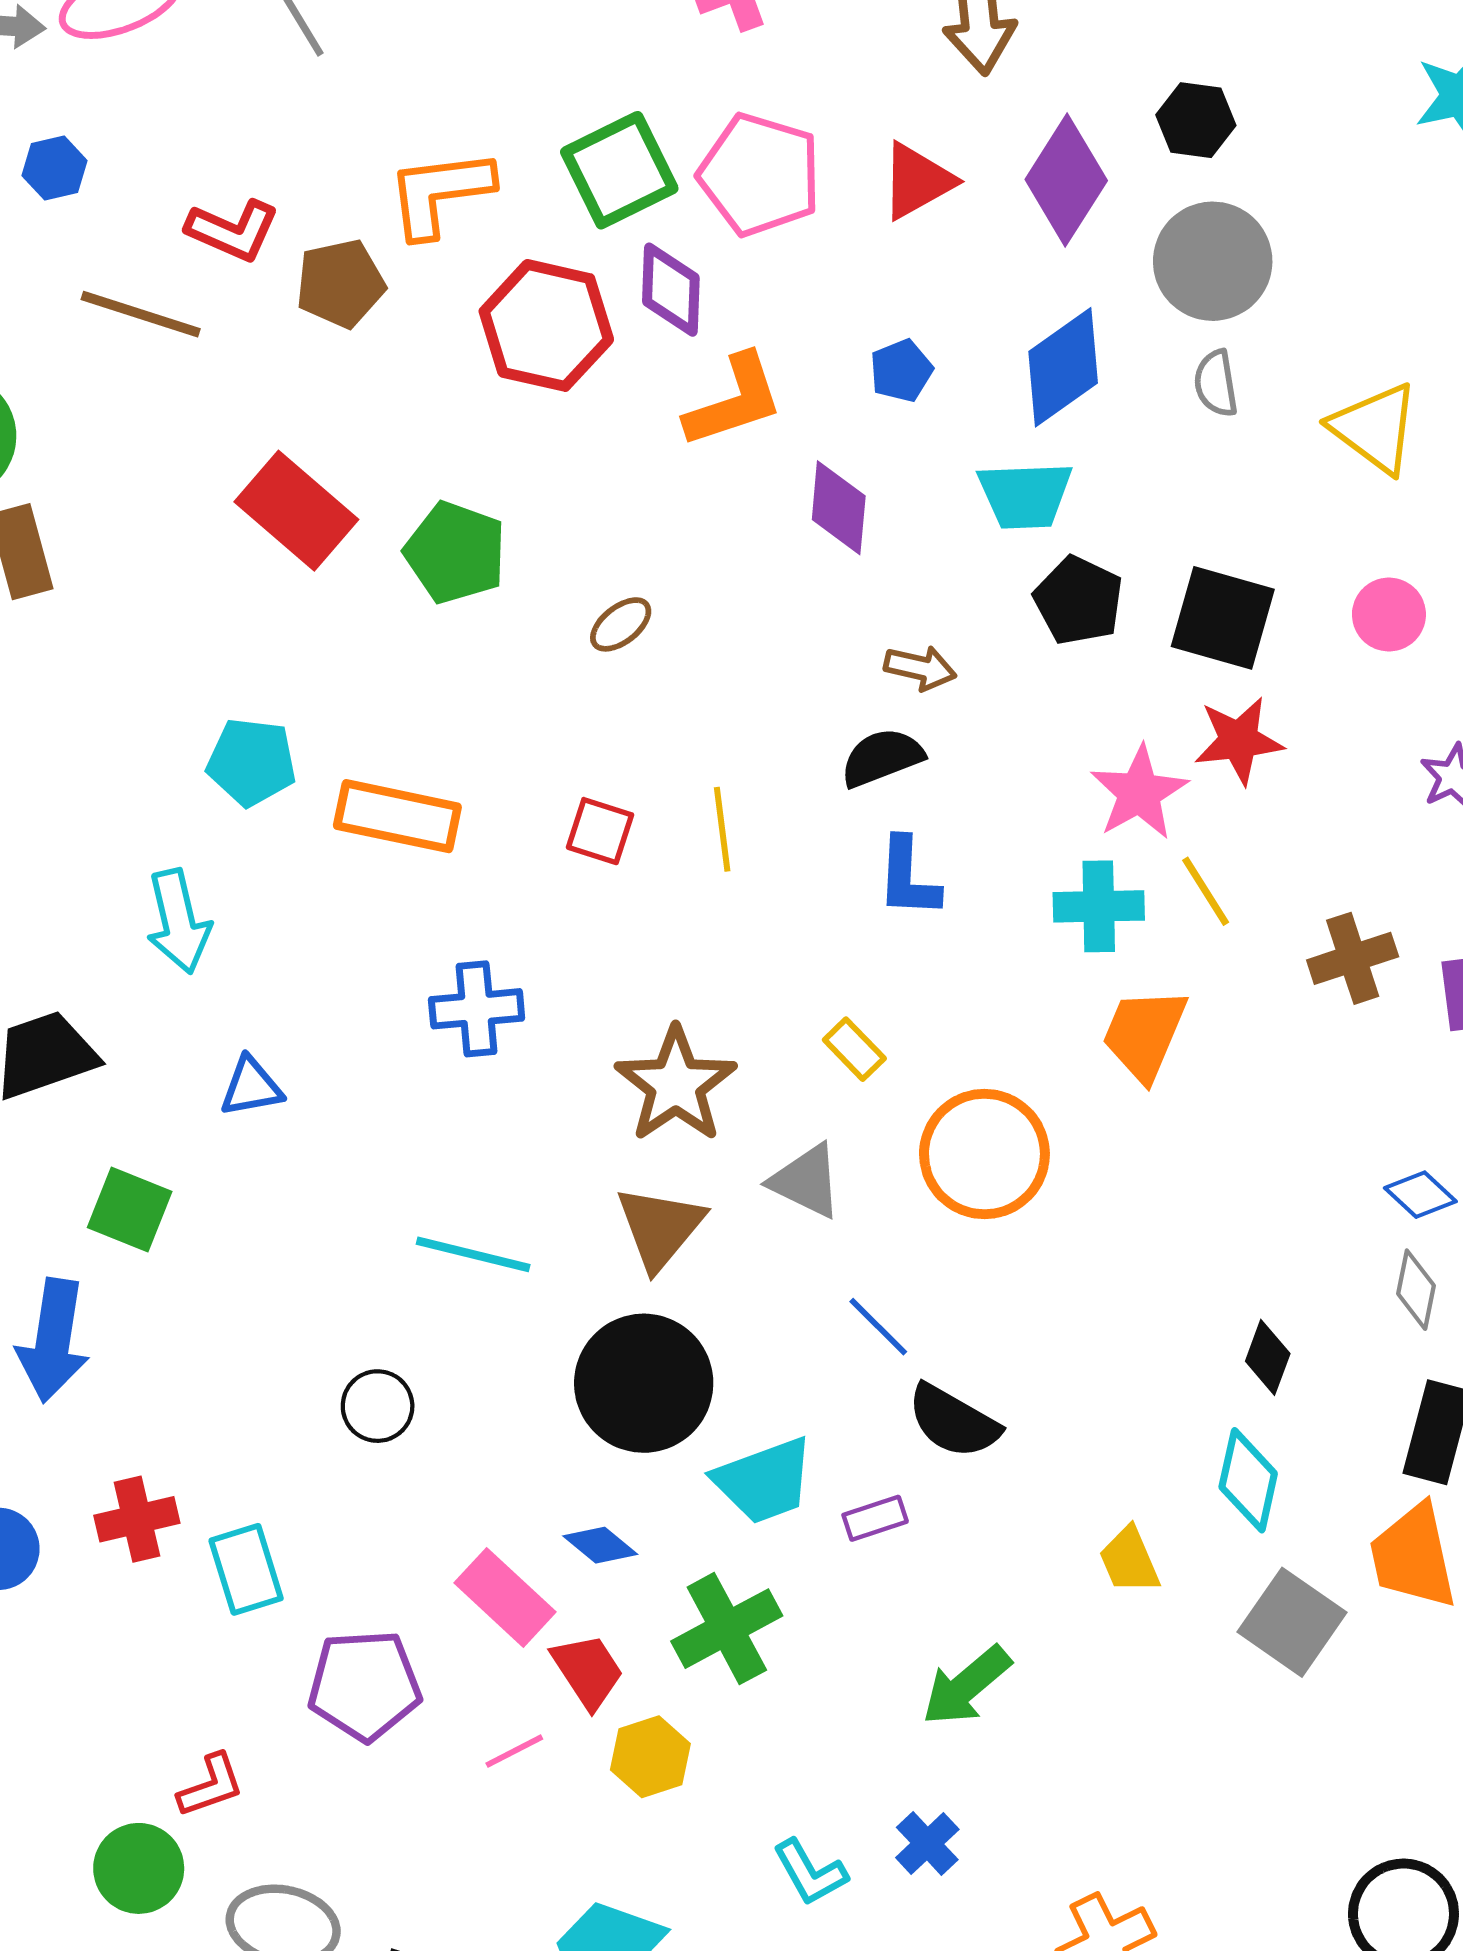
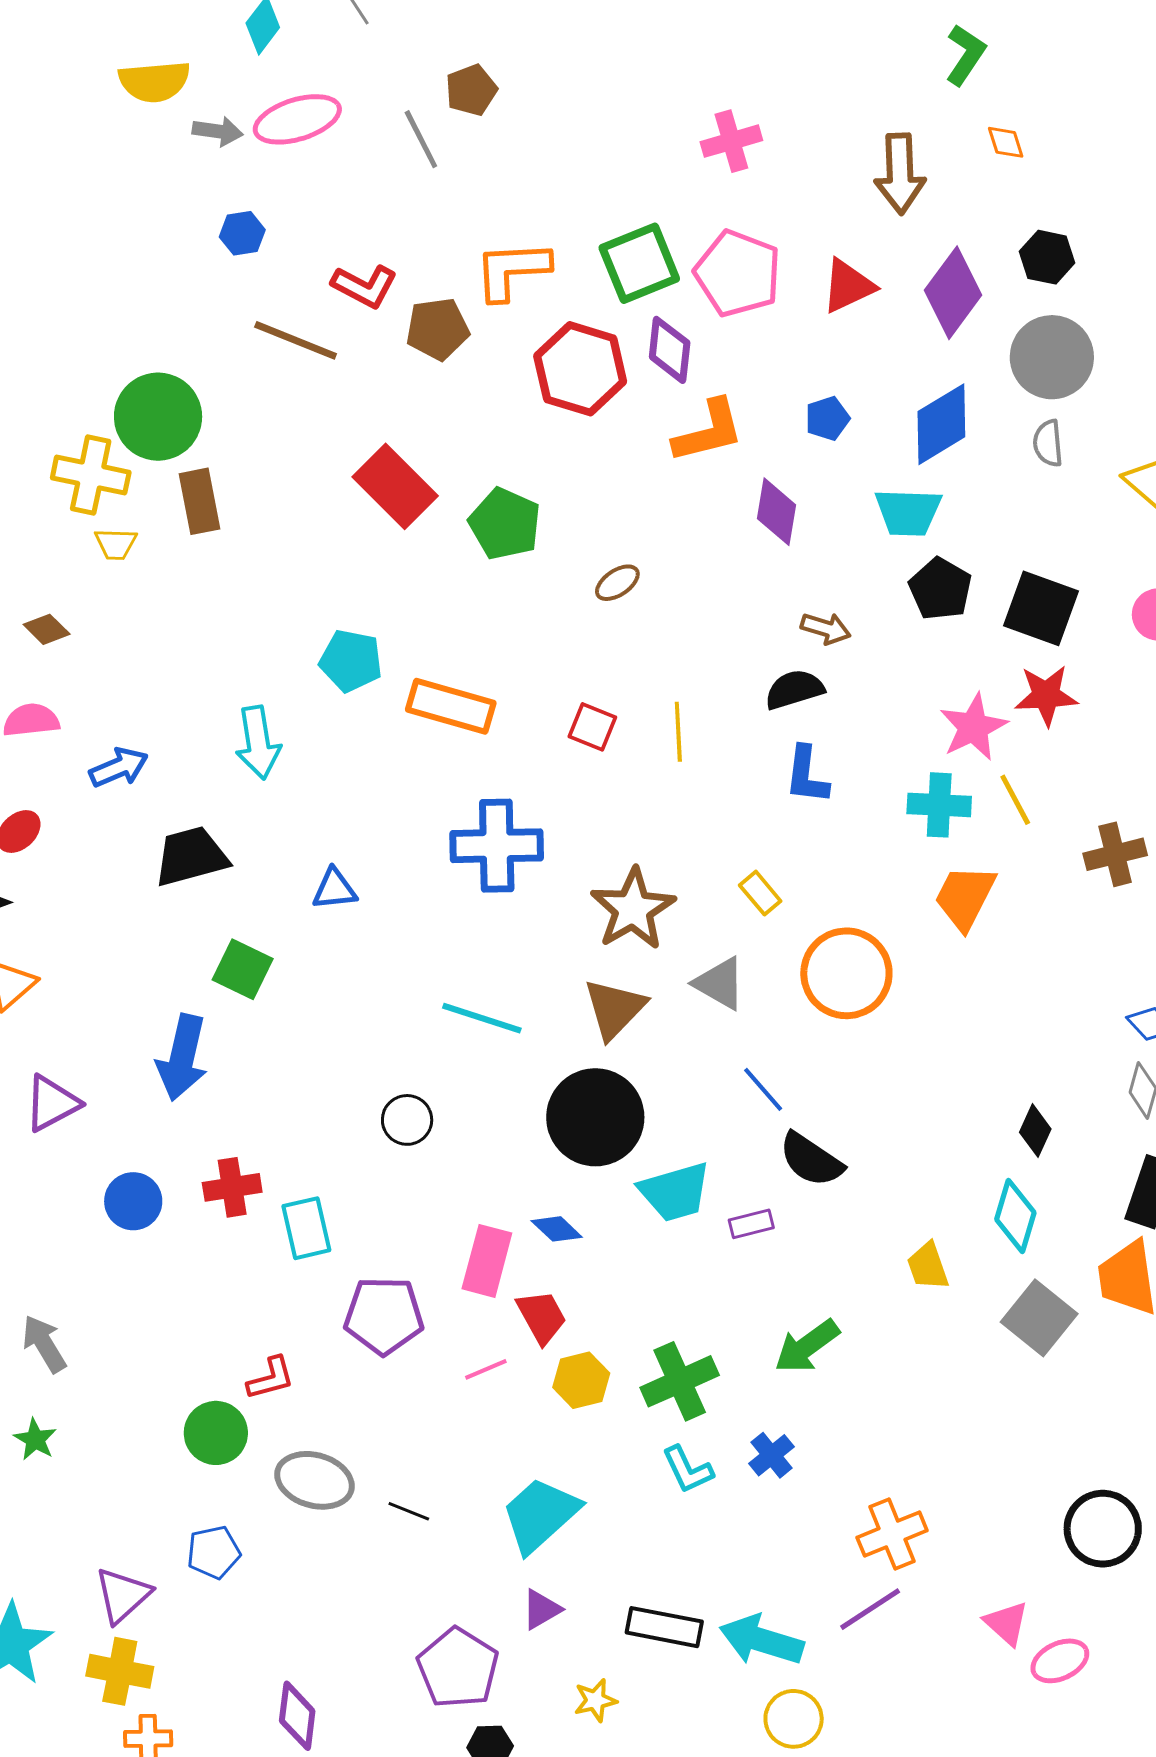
cyan arrow: (178, 921) -> (258, 743), moved
blue cross: (477, 1009) -> (497, 846), size x1.4
pink rectangle: (505, 1597) -> (487, 1261), turned 58
green cross: (727, 1629) -> (680, 1381), moved

